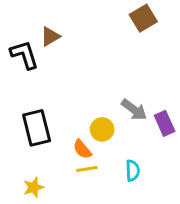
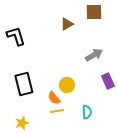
brown square: (143, 18) -> (94, 12), turned 30
brown triangle: (50, 36) -> (67, 24), moved
gray arrow: (134, 110) -> (94, 55), moved, turned -66

